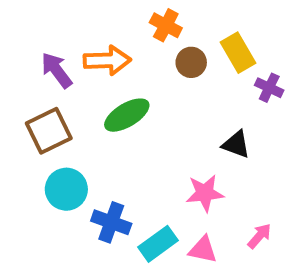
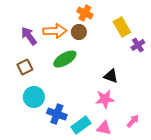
brown circle: (191, 62) -> (79, 32), moved
purple cross: (269, 88) -> (138, 45), turned 32
brown square: (49, 131) -> (25, 67), size x0.7
black triangle: (236, 144) -> (111, 76), moved

